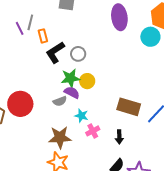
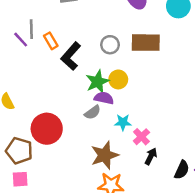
gray circle: (78, 54) -> (110, 45), moved
brown rectangle: (129, 107) -> (146, 43), moved
black arrow: (119, 137) -> (151, 156), moved, turned -136

